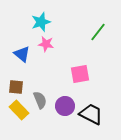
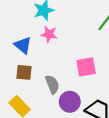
brown square: (16, 87) -> (24, 72), moved
gray semicircle: (40, 100) -> (52, 84), moved

